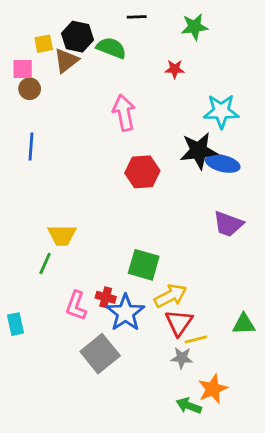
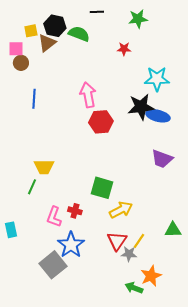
pink arrow: (124, 113) -> (88, 95), moved
blue line: (31, 147) -> (34, 99), moved
blue star: (125, 313) -> (71, 245), moved
red triangle: (179, 323) -> (117, 241), moved
yellow line: (196, 340) -> (139, 241), turned -42
gray square: (100, 354) -> (53, 265), moved

